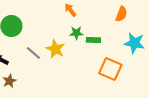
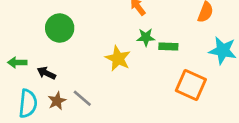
gray line: (33, 53) -> (82, 98), moved

